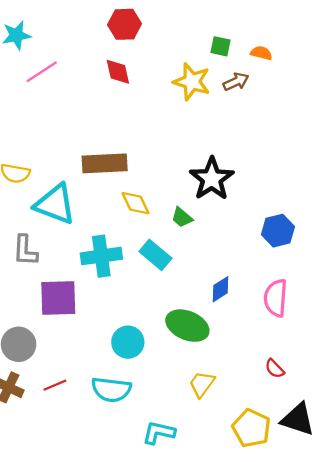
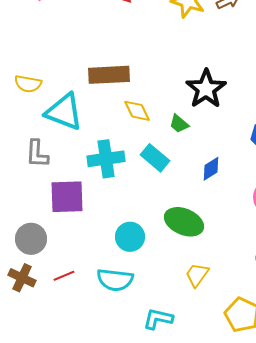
blue diamond: (221, 289) -> (211, 169), moved

